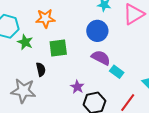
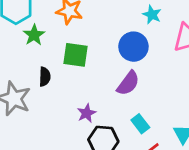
purple semicircle: (101, 58) -> (128, 83), turned 84
cyan rectangle: (117, 72) -> (140, 124), moved

